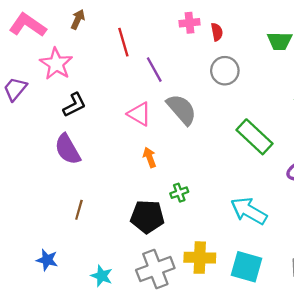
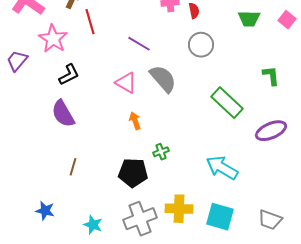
red line: (123, 42) -> (90, 22), moved
purple line: (154, 70) -> (139, 44), turned -30

